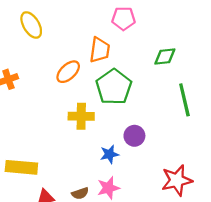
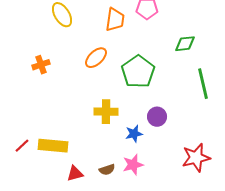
orange trapezoid: (100, 50) -> (115, 20), moved
yellow cross: (81, 116) -> (106, 112), moved

